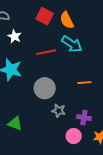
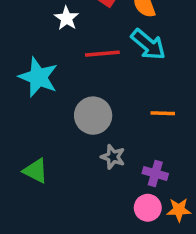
white star: (14, 36) -> (67, 18), moved
pink circle: (74, 136) -> (148, 208), moved

